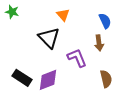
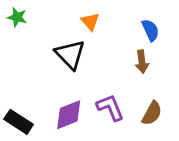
purple L-shape: (77, 58) -> (110, 108), moved
black rectangle: (22, 78) -> (19, 122), moved
brown semicircle: (106, 79) -> (152, 113), turned 42

